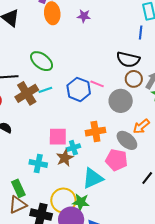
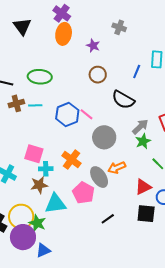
blue line: (141, 33) -> (137, 72), moved
green ellipse: (42, 61) -> (40, 77), turned -50
brown circle: (134, 79) -> (98, 75), moved
brown cross: (27, 93) -> (16, 103), size x0.7
orange cross: (95, 132) -> (71, 160), turned 30
brown star: (65, 158) -> (39, 185), moved

